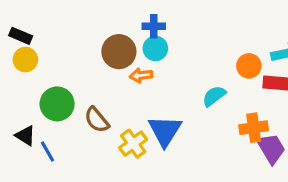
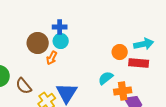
orange arrow: (141, 75) -> (52, 58), turned -56
cyan semicircle: (214, 96) -> (106, 78), moved

